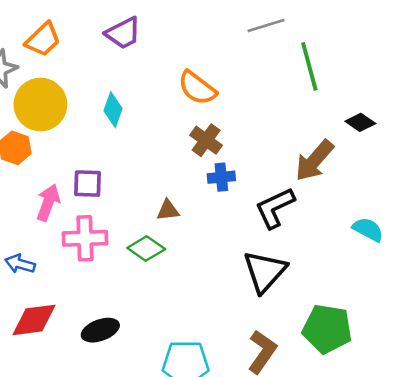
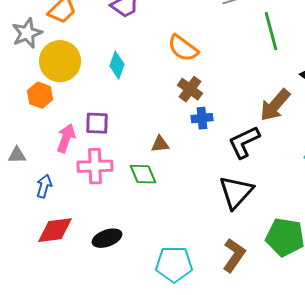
green diamond: (146, 249) -> (143, 174), turned 32
blue arrow: (20, 264) -> (44, 186), turned 90

